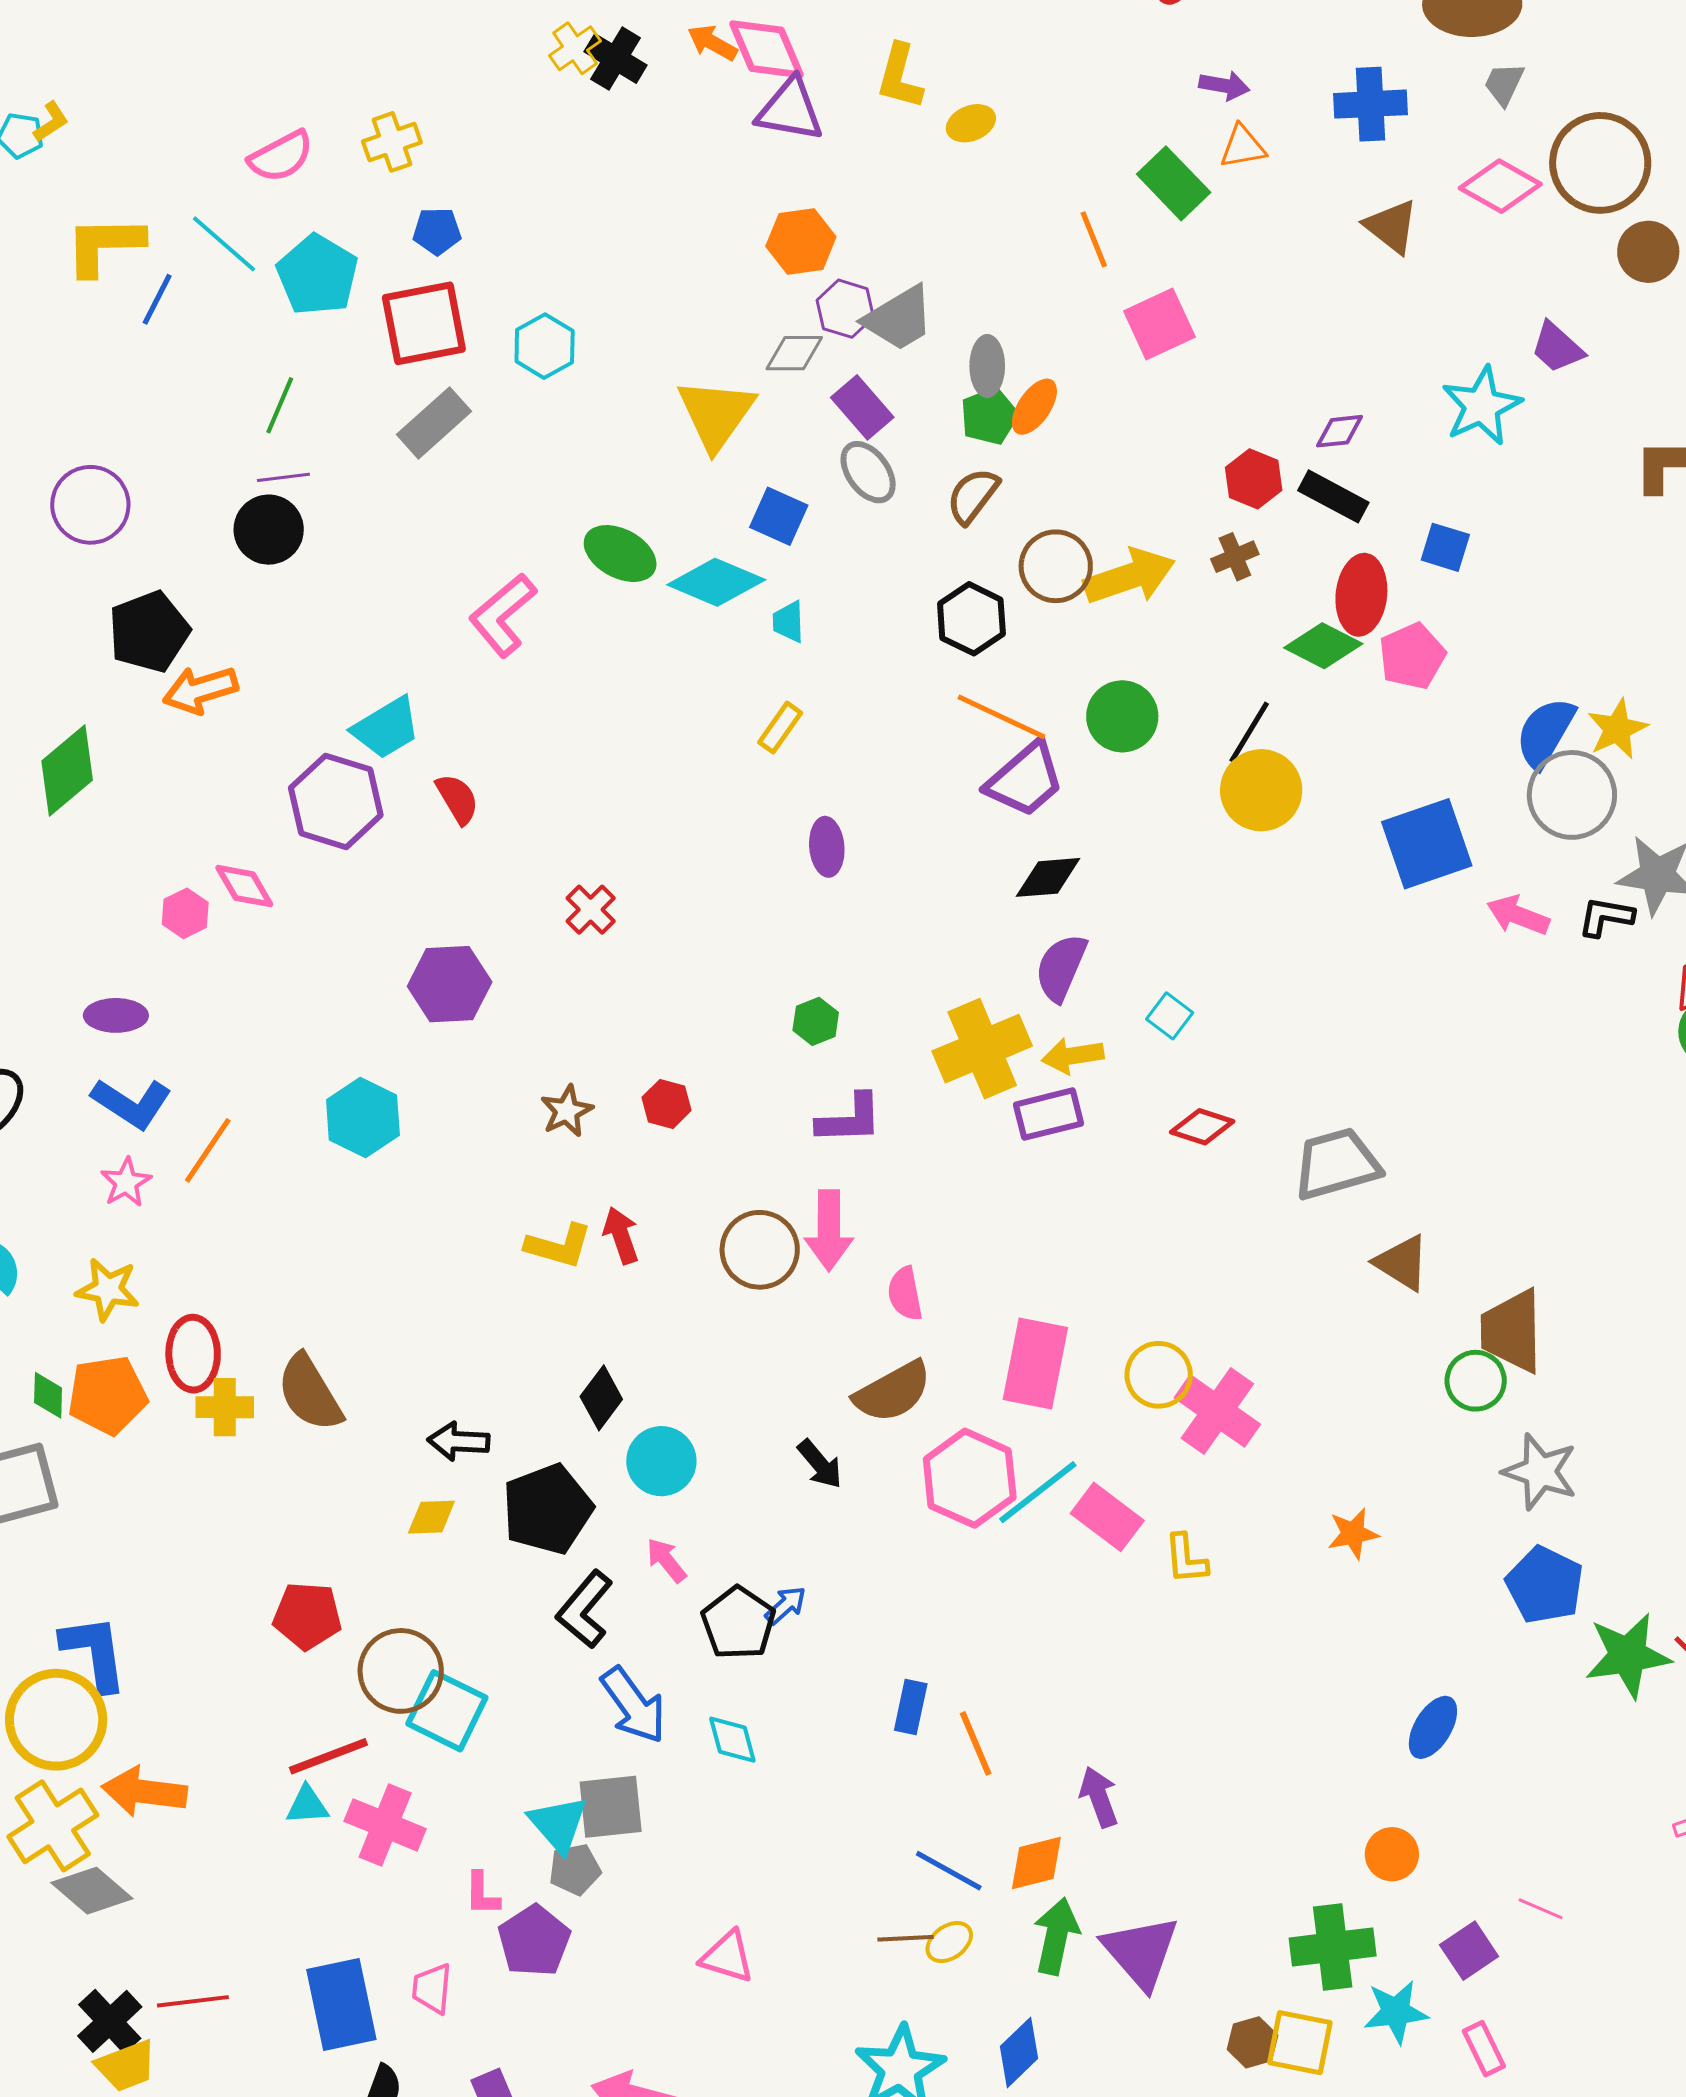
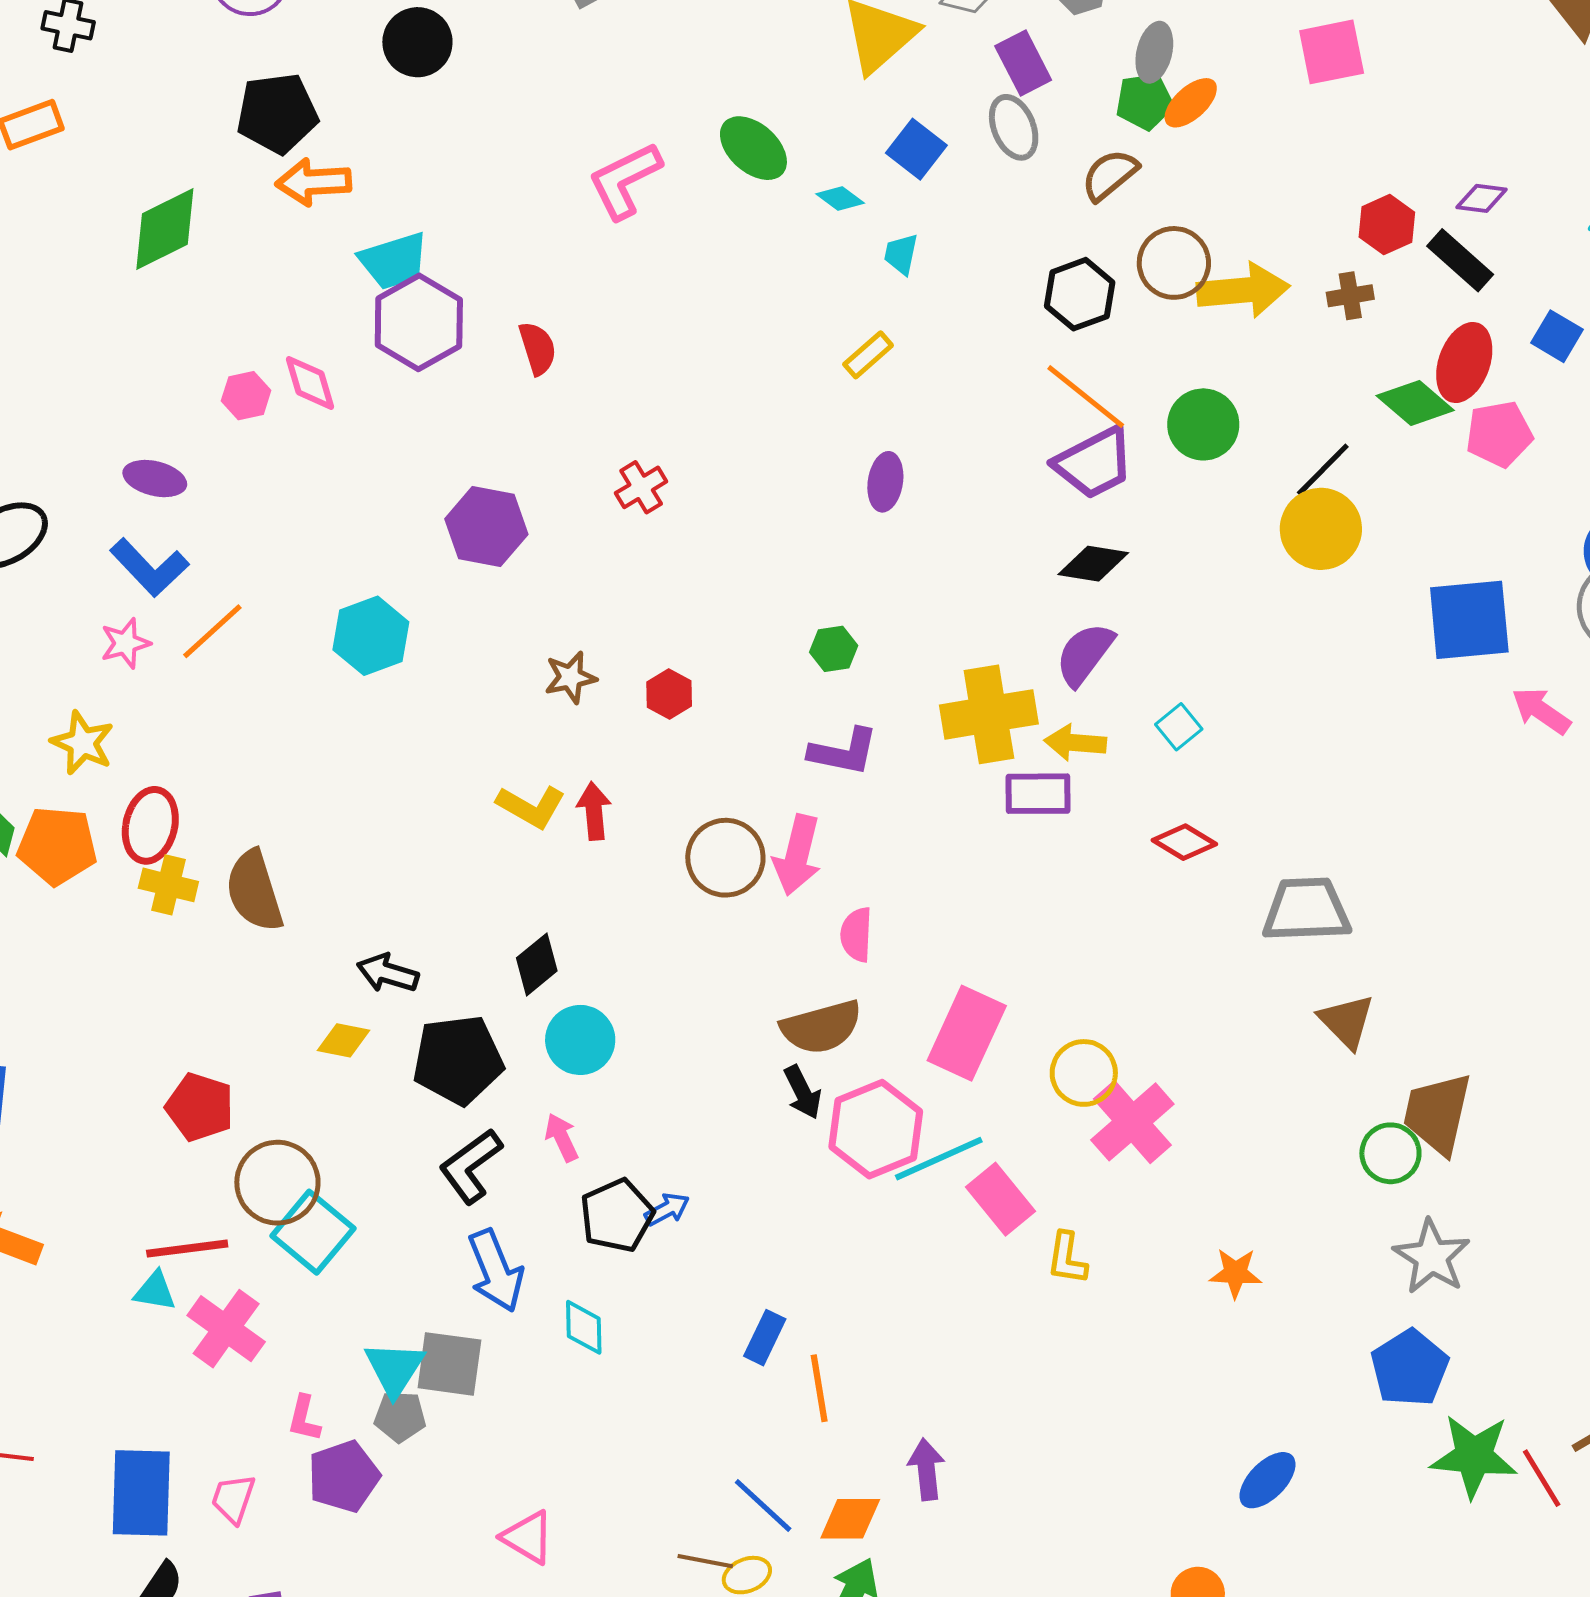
cyan diamond: (716, 582) -> (840, 199), size x0.5
cyan trapezoid: (386, 728) -> (394, 261), moved
black arrow: (820, 1464) -> (803, 1092), moved

